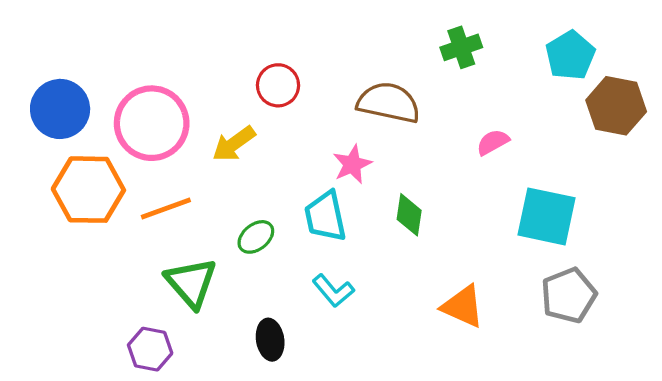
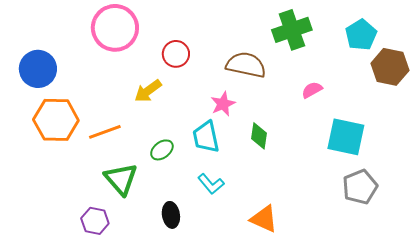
green cross: (461, 47) -> (292, 30), size x1.5
pink circle: (152, 123) -> (115, 28), moved
orange triangle: (463, 306) -> (264, 219), moved

